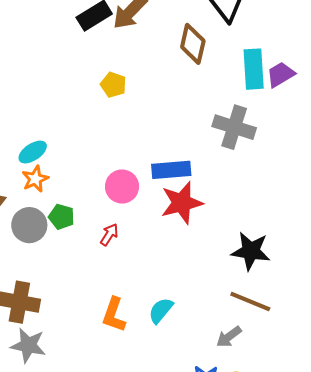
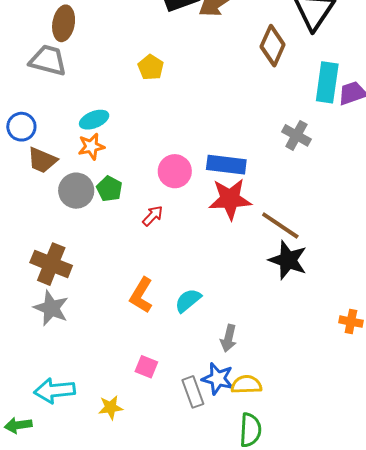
yellow pentagon: (113, 85) -> (151, 67), moved
gray cross: (234, 127) -> (296, 135), size x0.7
brown line: (250, 302) -> (280, 226), moved
gray arrow: (229, 337) -> (229, 338), moved, turned -52

